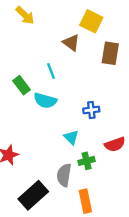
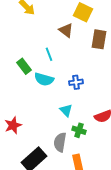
blue cross: (91, 110) -> (76, 82), moved
green cross: (87, 161) -> (79, 130), turned 32

